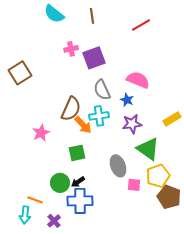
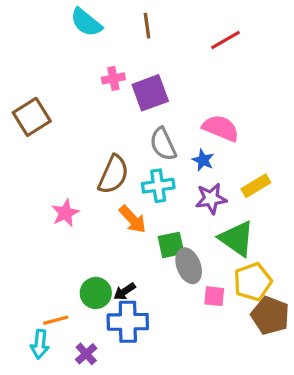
yellow rectangle: (172, 119) -> (256, 186), moved
orange arrow: (83, 125) -> (133, 219), moved
green square: (77, 153) -> (171, 245), moved
orange line: (35, 200) -> (56, 320), turned -35

